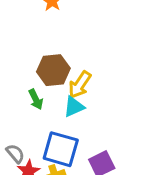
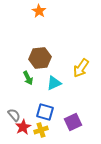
yellow arrow: (80, 85) -> (81, 68), moved
blue square: (61, 149) -> (45, 112), size x0.7

